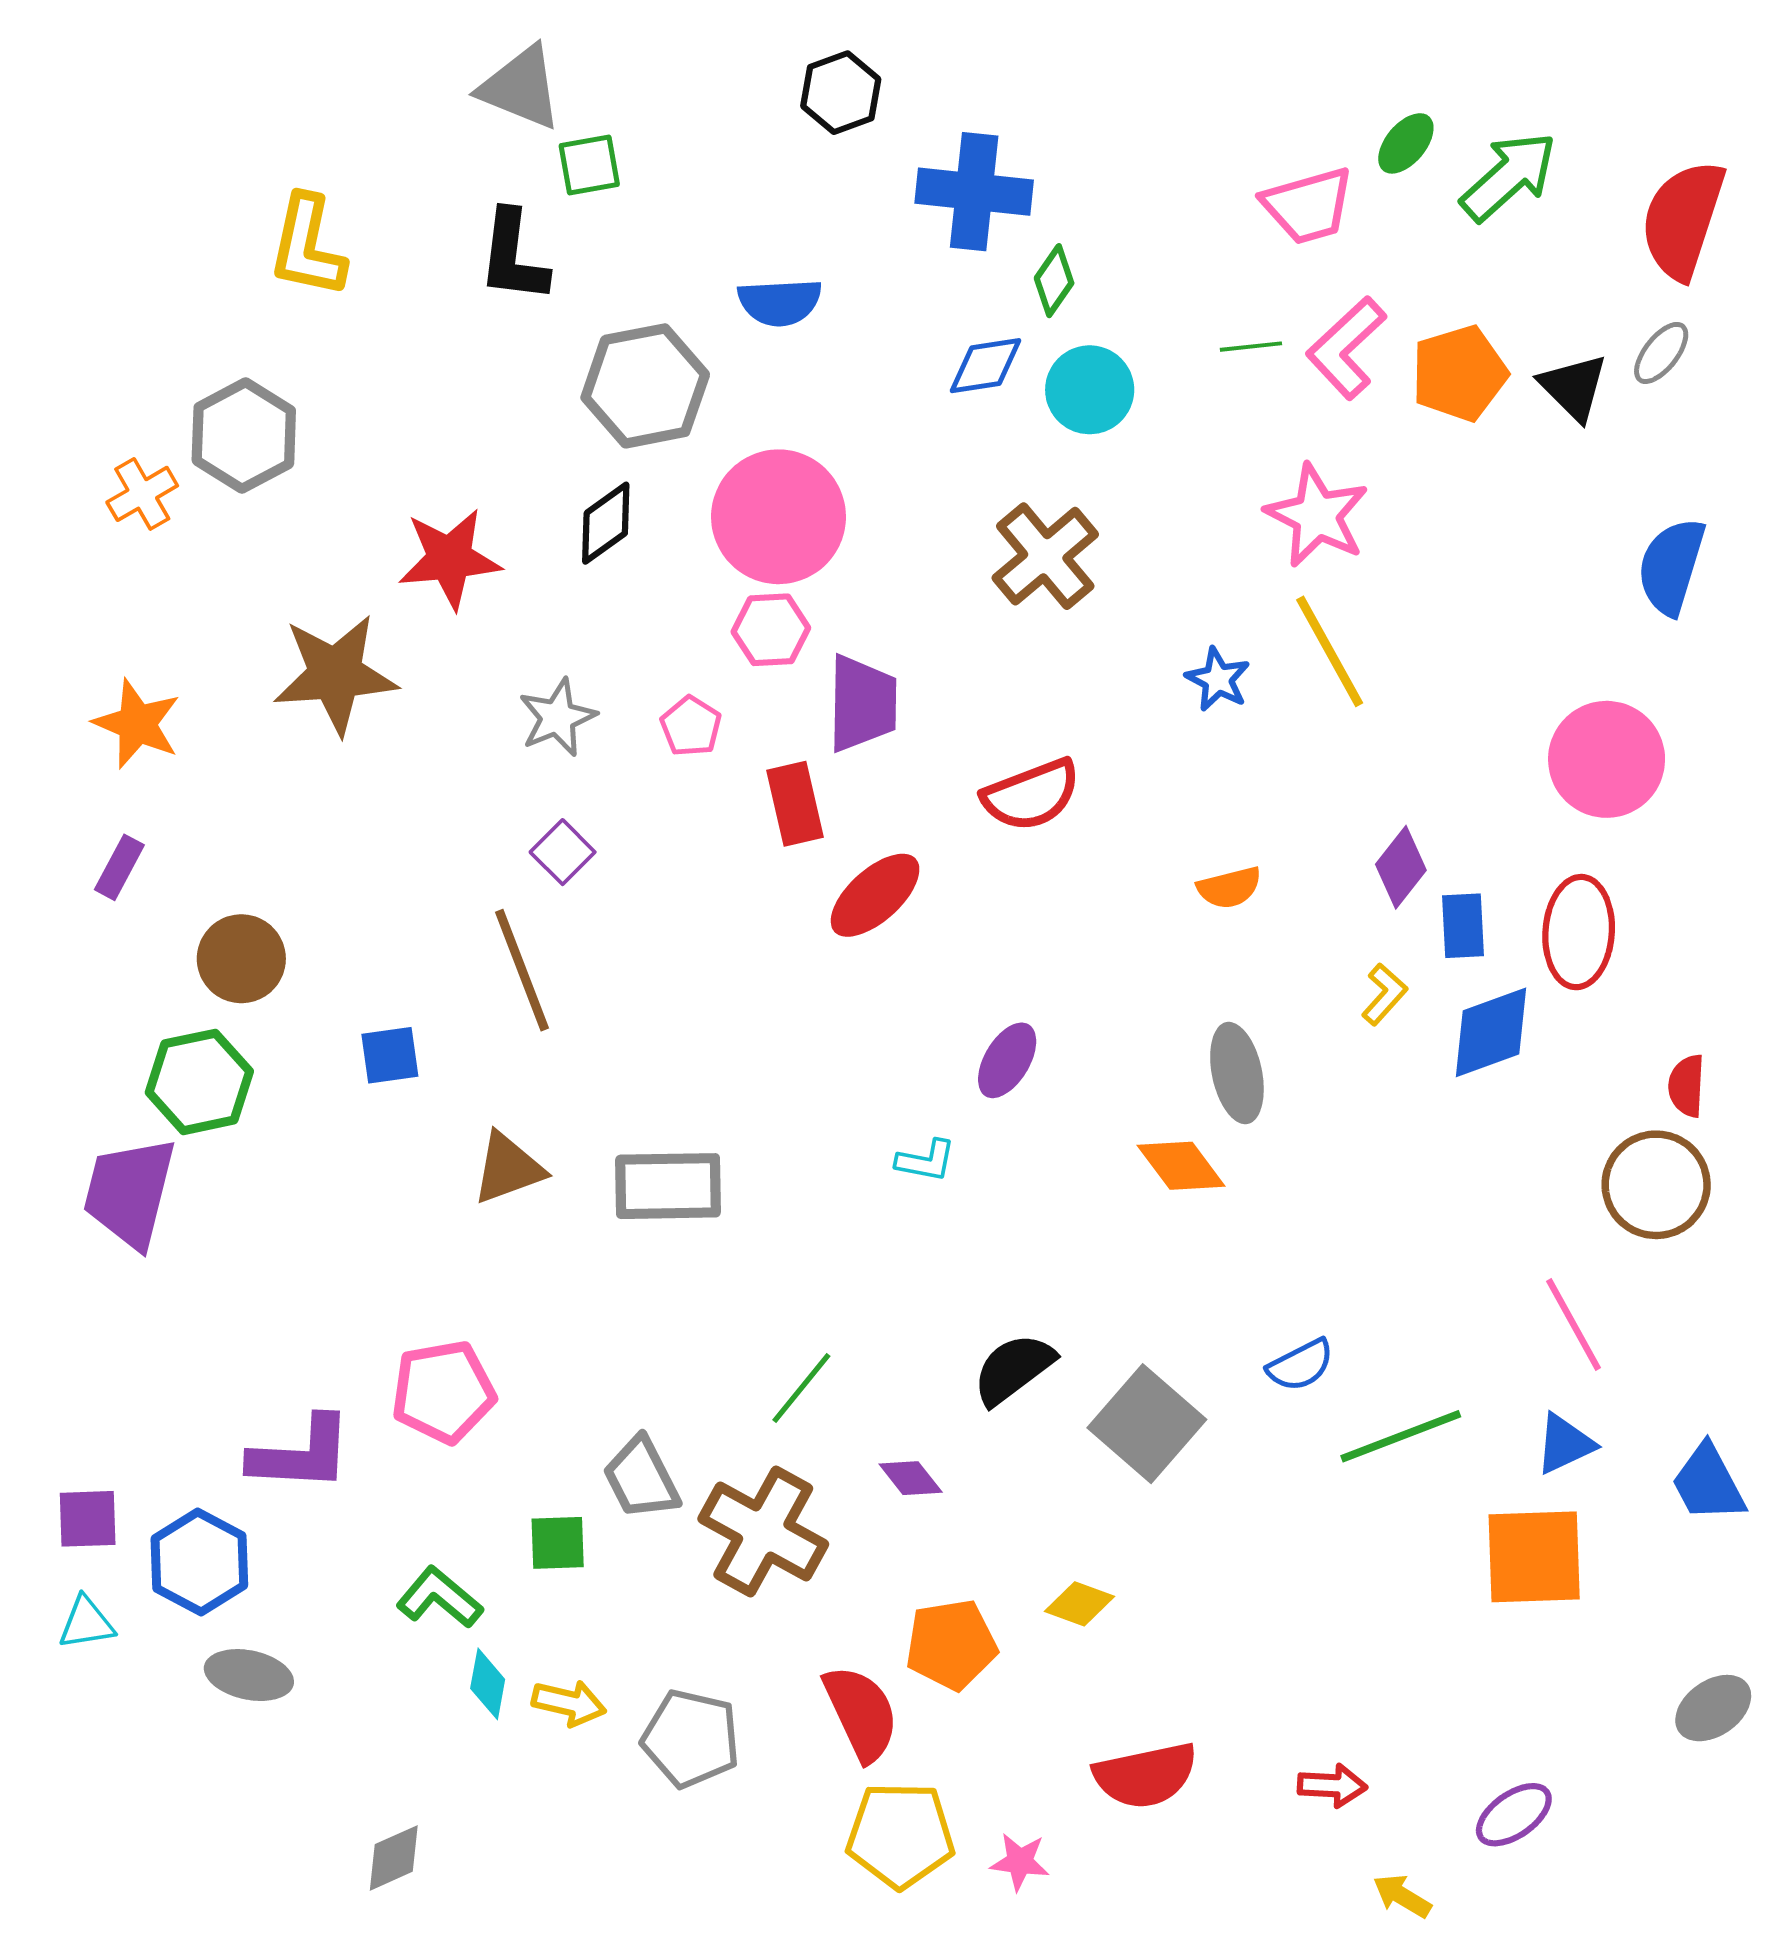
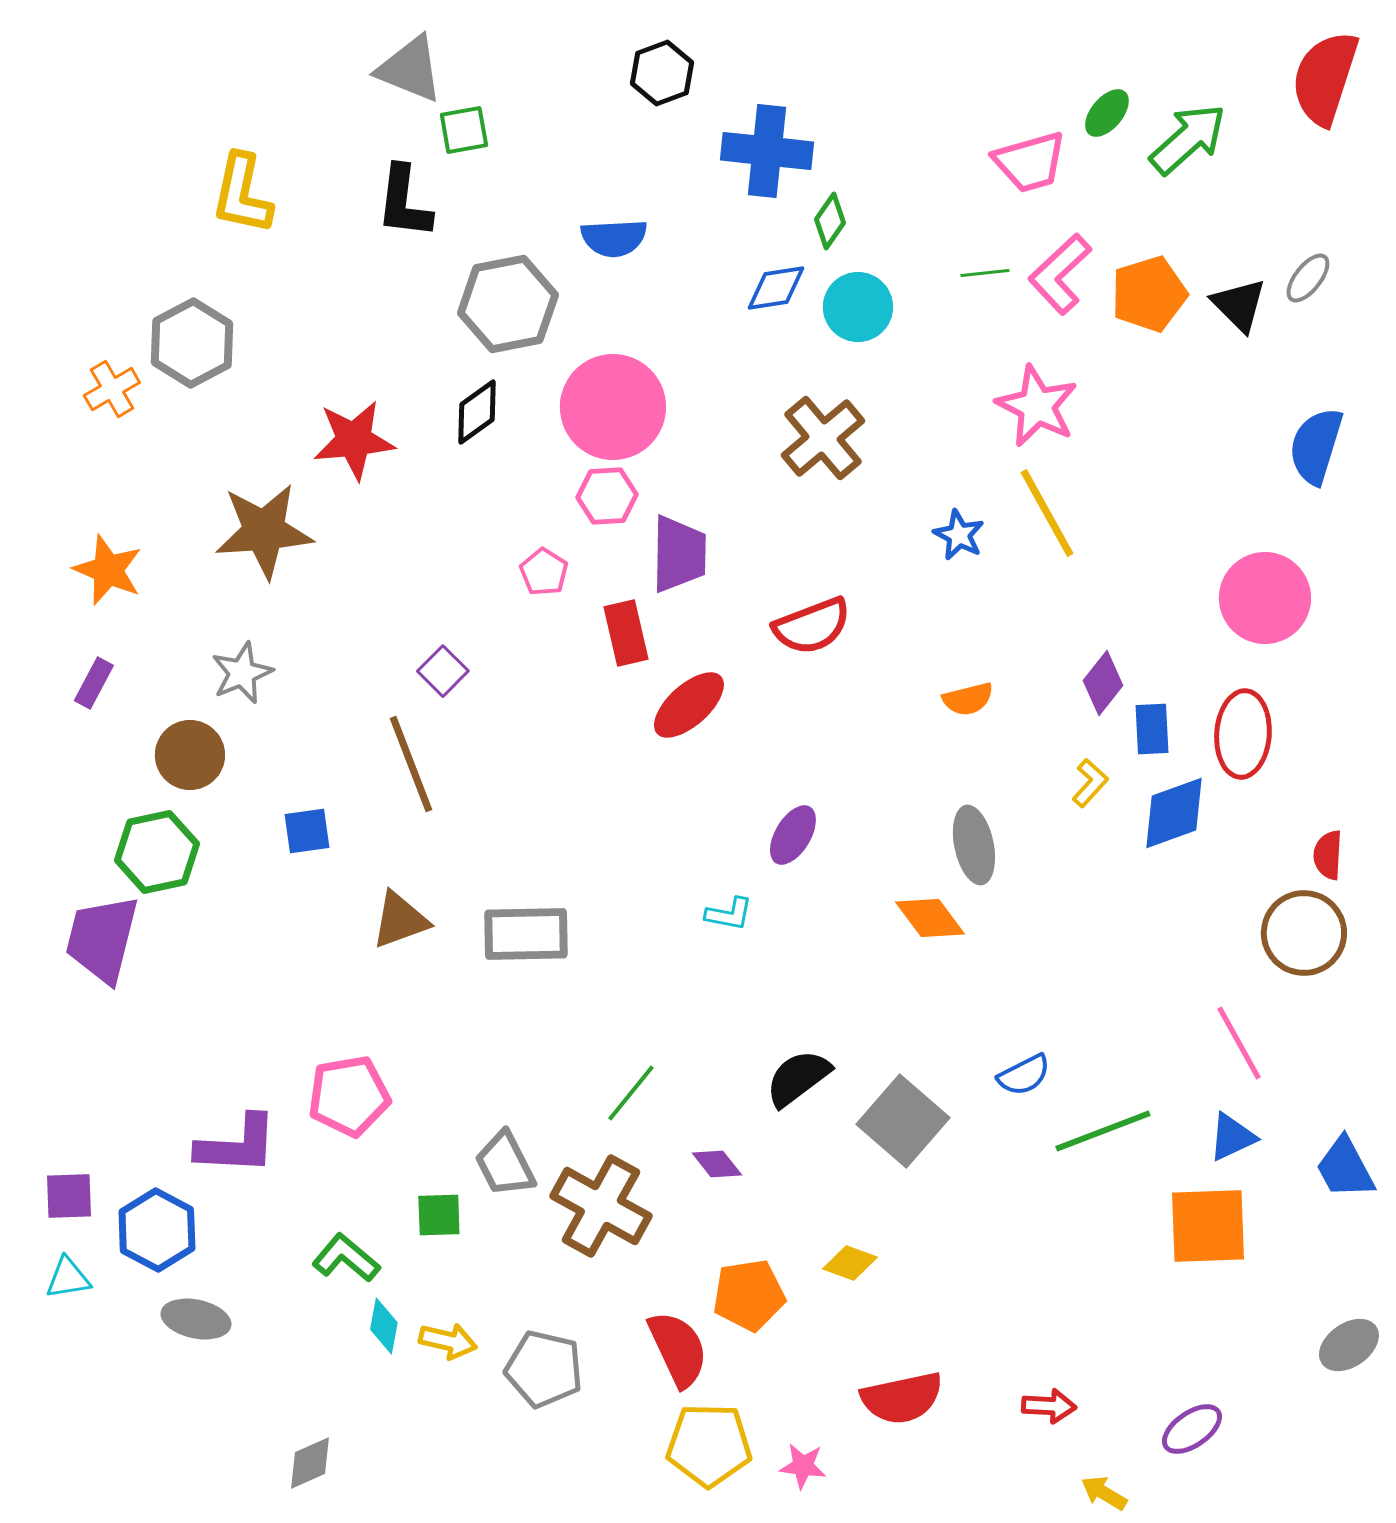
red semicircle: (1683, 220) -> (1325, 78), moved
gray star: (558, 717) -> (242, 673), moved

